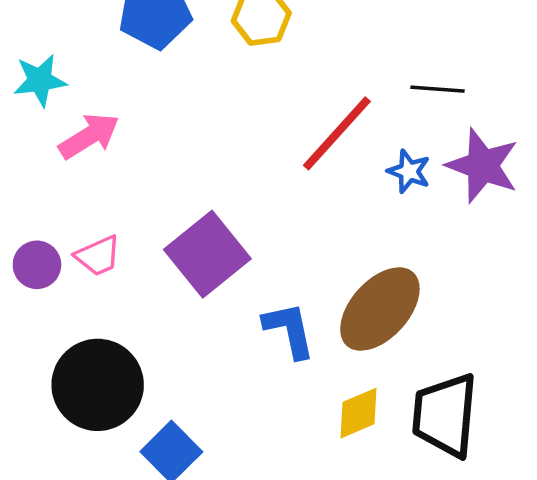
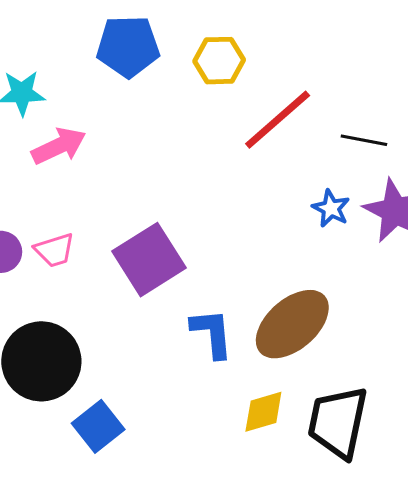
red line: (337, 133) -> (278, 120), moved

